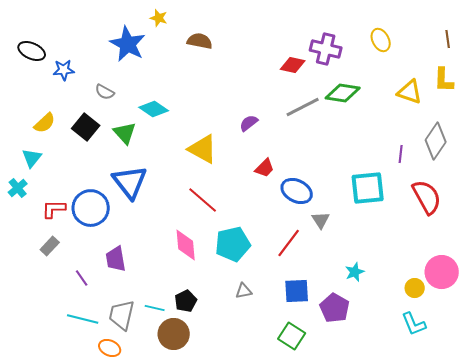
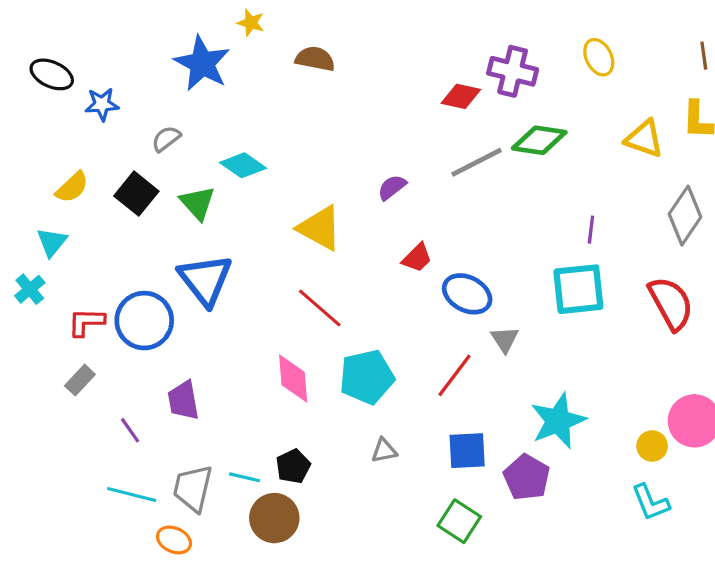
gray semicircle: (105, 92) -> (166, 139), turned 114
purple line: (401, 154) -> (591, 230), moved
cyan star: (355, 272) -> (558, 421), size x1.8

